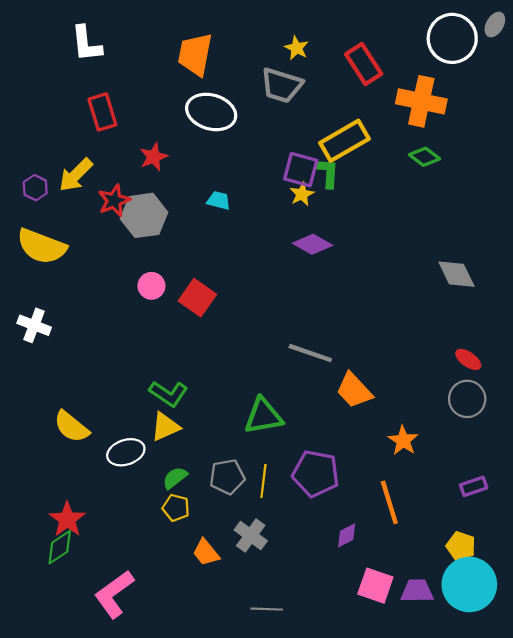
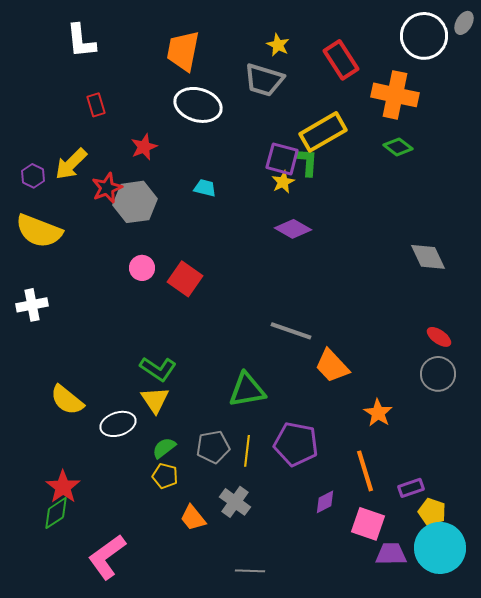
red rectangle: (102, 112) -> (96, 105), size x0.7
white cross: (34, 325) -> (32, 305), turned -32
yellow triangle: (165, 427) -> (155, 400), turned -40
purple rectangle: (474, 486) -> (411, 488), moved
pink square: (375, 586) -> (368, 524), moved

